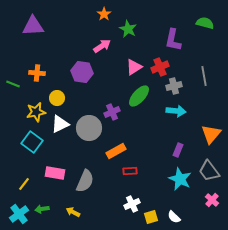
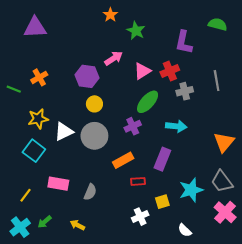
pink arrow: (102, 46) -> (114, 58), moved
orange cross: (37, 73) -> (39, 77), turned -35
yellow circle: (57, 98) -> (94, 104), moved
cyan arrow: (176, 111) -> (176, 126), moved
purple cross: (112, 112) -> (133, 126), moved
purple rectangle: (178, 150) -> (162, 159), moved, size x1.5
cyan star: (180, 179) -> (191, 190), turned 30
gray semicircle: (85, 181) -> (90, 192), size x0.7
pink cross: (212, 200) -> (225, 212), size x1.5
green arrow: (42, 209) -> (45, 222), turned -32
yellow square: (151, 217) -> (162, 202), moved

